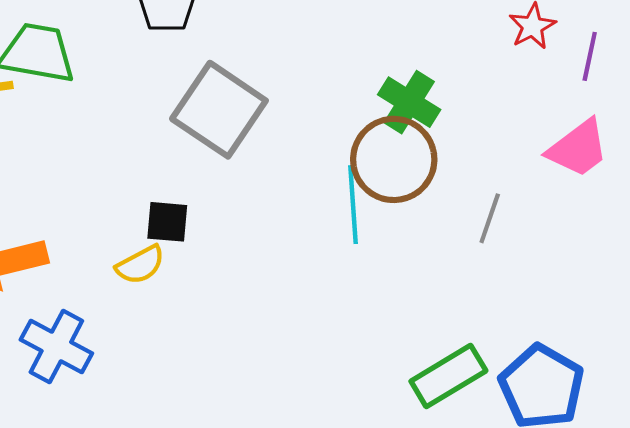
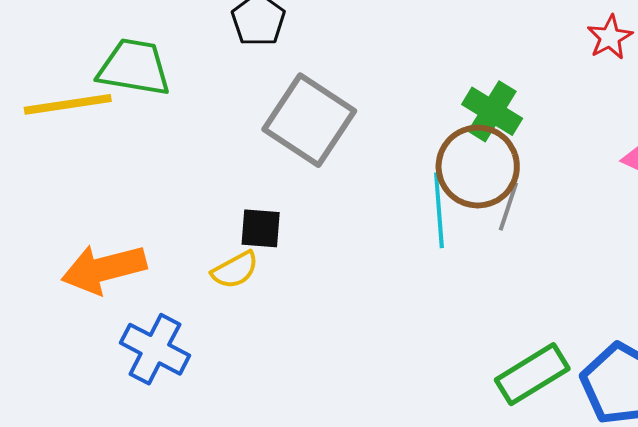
gray line: (490, 218) -> (508, 206), moved

